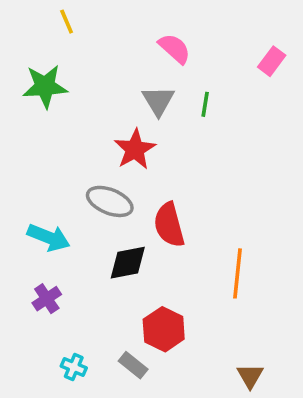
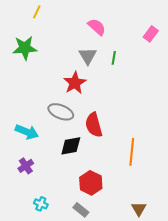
yellow line: (67, 22) -> (37, 12), turned 48
gray rectangle: (133, 365) -> (81, 210), moved

